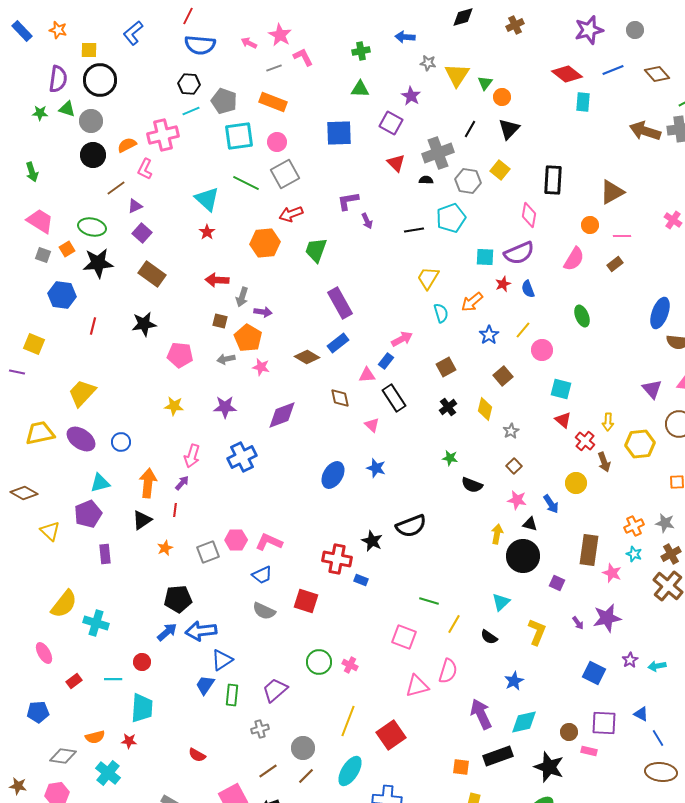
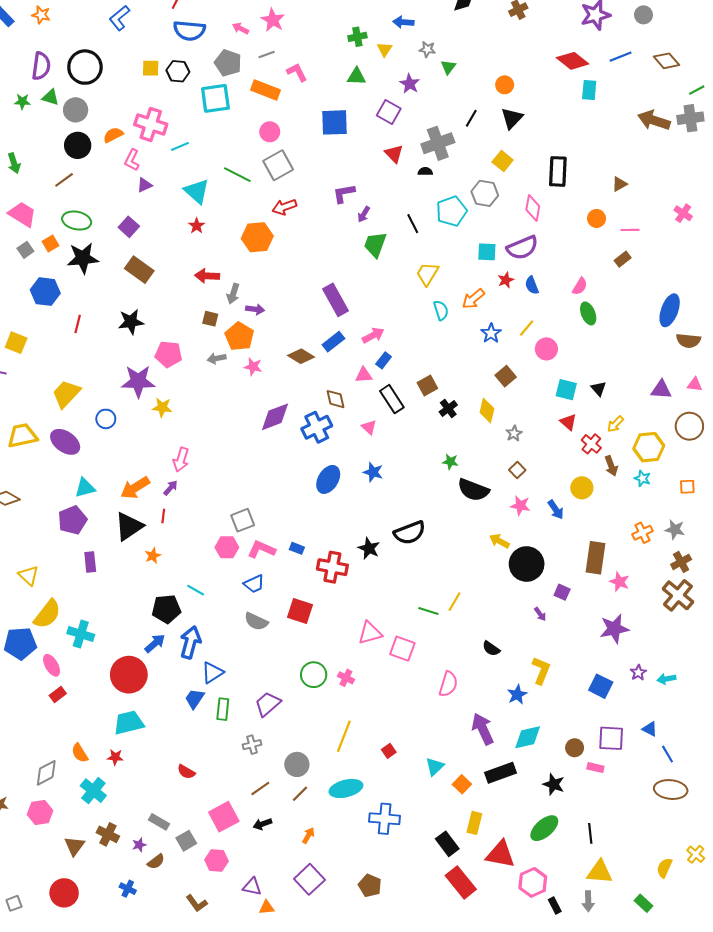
yellow square: (89, 50) -> (151, 68), moved
pink L-shape: (303, 57) -> (297, 72), moved
yellow triangle: (457, 75) -> (385, 49), moved, size x0.6
green triangle: (485, 83) -> (448, 67), moved
gray pentagon: (224, 101) -> (228, 63), moved
cyan line: (191, 111) -> (180, 146), moved
pink cross: (163, 135) -> (151, 124), turned 32
cyan square: (239, 136) -> (215, 98), moved
gray hexagon: (468, 181) -> (485, 193), moved
brown line: (116, 188) -> (64, 180), moved
brown triangle: (612, 192) -> (619, 184), size x0.6
purple triangle: (135, 206) -> (144, 185), moved
purple arrow: (367, 221) -> (364, 214), turned 56
black line: (414, 230) -> (413, 224), turned 72
green trapezoid: (316, 250) -> (375, 245), moved
gray square: (43, 255) -> (25, 250), turned 35
pink semicircle: (574, 259) -> (580, 286), moved, size x0.7
pink arrow: (402, 339) -> (373, 335), moved
brown square: (446, 367) -> (427, 385), moved
purple triangle: (652, 389) -> (661, 390), turned -45
purple star: (225, 407) -> (138, 381), moved, size x1.4
yellow arrow: (608, 422) -> (615, 424), turned 42
blue circle: (121, 442) -> (106, 419), moved
blue cross: (242, 457) -> (317, 427), moved
orange arrow: (148, 483) -> (135, 488), turned -128
black semicircle: (472, 485) -> (473, 490), size x1.4
black triangle: (142, 520) -> (129, 526), size x1.4
black triangle: (530, 524) -> (599, 389), moved, turned 35
yellow triangle: (50, 531) -> (29, 575), moved
yellow arrow: (497, 534) -> (499, 541), turned -72
gray square: (208, 552) -> (243, 520), moved
cyan star: (634, 554) -> (642, 478), moved
blue rectangle: (361, 580) -> (297, 548), moved
cyan triangle: (501, 602) -> (435, 767), moved
purple arrow: (578, 623) -> (540, 614), moved
yellow line: (454, 624) -> (455, 602), moved
blue arrow: (201, 631) -> (190, 642), turned 112
yellow L-shape: (537, 632) -> (541, 670), moved
pink ellipse: (44, 653) -> (52, 665), moved
red circle: (142, 662) -> (129, 675), size x2.0
cyan line: (113, 679) -> (196, 590), moved, turned 30
pink triangle: (417, 686) -> (370, 633), moved
cyan trapezoid: (142, 708) -> (129, 723), turned -108
blue pentagon: (38, 712) -> (20, 643), moved, size x1.4
red square: (391, 735) -> (389, 751), size x0.5
orange semicircle: (95, 737) -> (80, 753), turned 72
gray diamond: (63, 756) -> (46, 773), turned -36
orange square: (461, 767) -> (462, 784), turned 36
black star: (549, 767) -> (554, 784), size x0.7
cyan ellipse: (350, 771) -> (346, 788), turned 44

